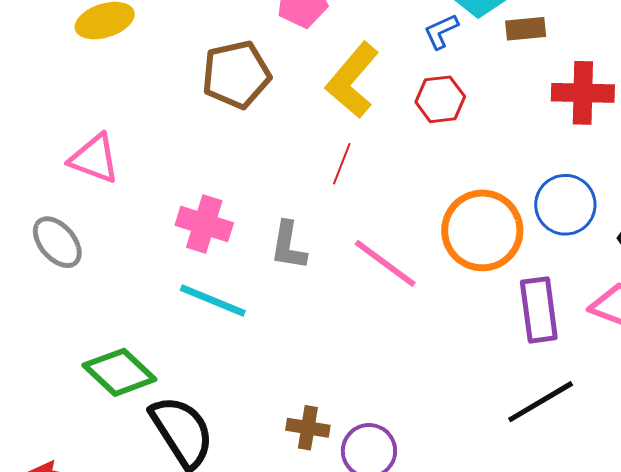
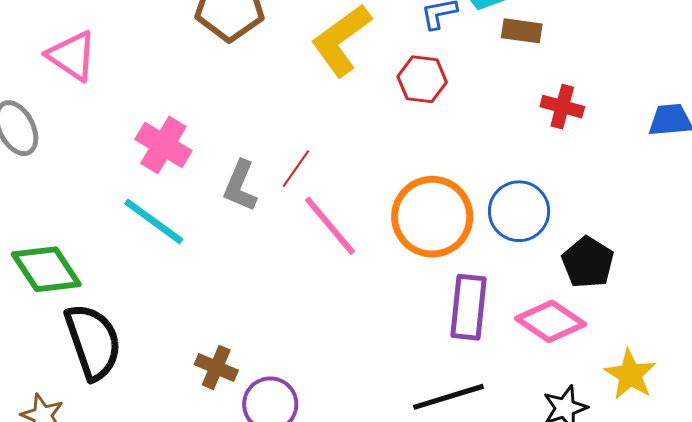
red cross: (583, 93) -> (562, 107), size x0.7
red line: (342, 164) -> (296, 169), moved

